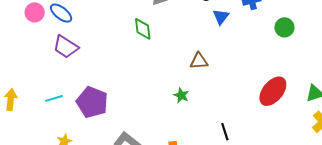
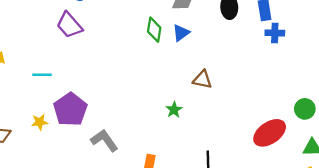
blue triangle: (221, 17) -> (181, 33), moved
green circle: (284, 27) -> (305, 109), moved
purple pentagon: (92, 102) -> (70, 109), moved

